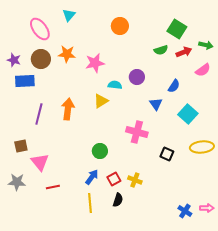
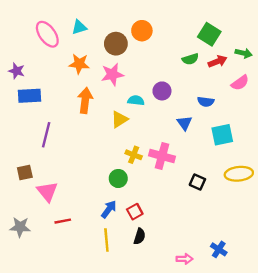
cyan triangle: (69, 15) -> (79, 27), moved, turned 32
brown circle: (41, 59) -> (116, 44), moved
blue semicircle: (174, 86) -> (206, 102), turned 64
orange arrow: (68, 109) -> (85, 100), moved
cyan square: (188, 114) -> (222, 135), turned 36
yellow cross: (135, 180) -> (134, 155), moved
gray star: (17, 182) -> (20, 227), moved
pink arrow: (207, 208) -> (184, 259), moved

